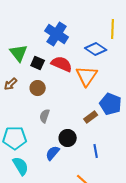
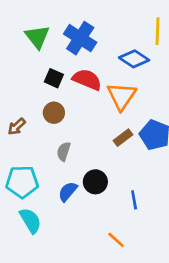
green triangle: (19, 53) -> (37, 37), moved
brown arrow: (11, 84) -> (17, 127), moved
brown rectangle: (91, 117) -> (123, 138), moved
blue semicircle: (53, 153) -> (68, 192), moved

